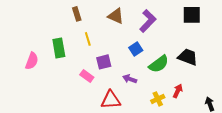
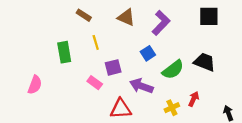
brown rectangle: (77, 14) -> (84, 15), turned -40
pink semicircle: (32, 61) -> (35, 85), moved
purple arrow: (130, 79) -> (141, 86), size x1.5

